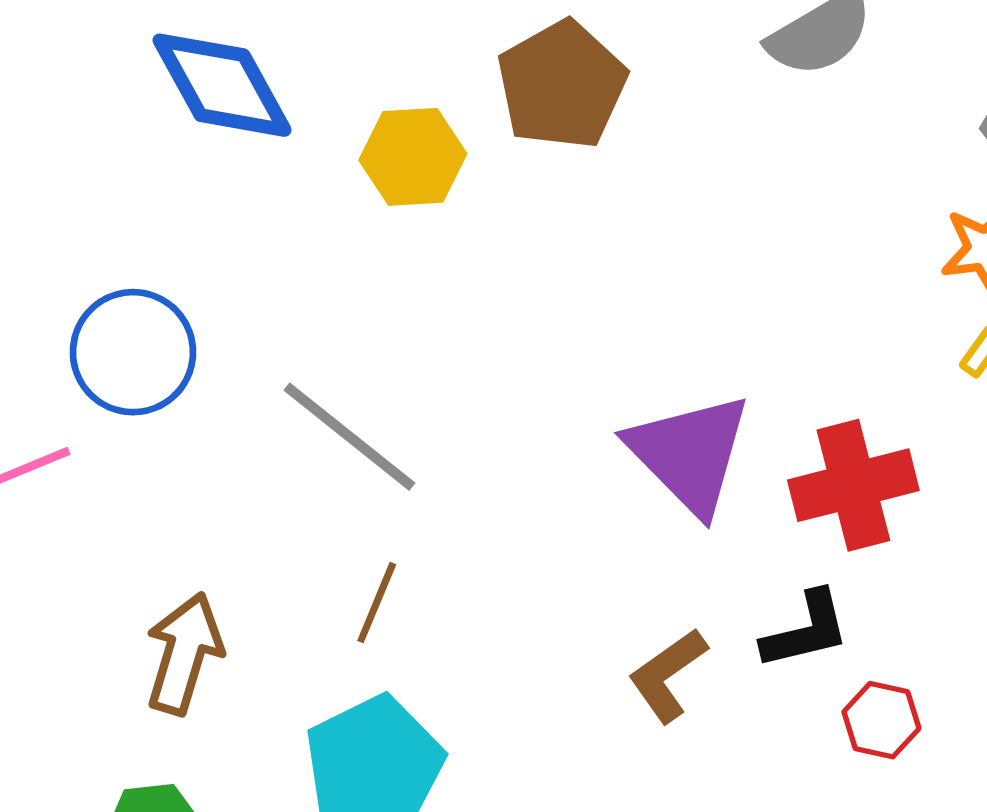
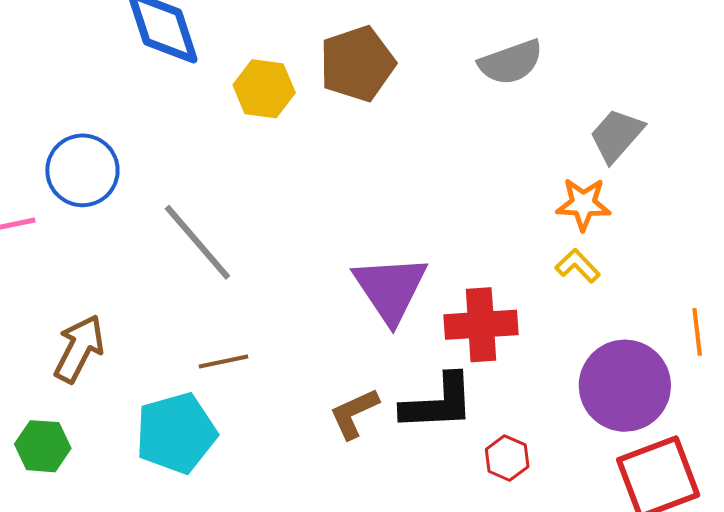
brown line: (377, 603) -> (224, 361), moved, turned 45
black L-shape: (806, 630) -> (438, 403), size x1.4
red hexagon: (881, 720) -> (507, 458), moved

